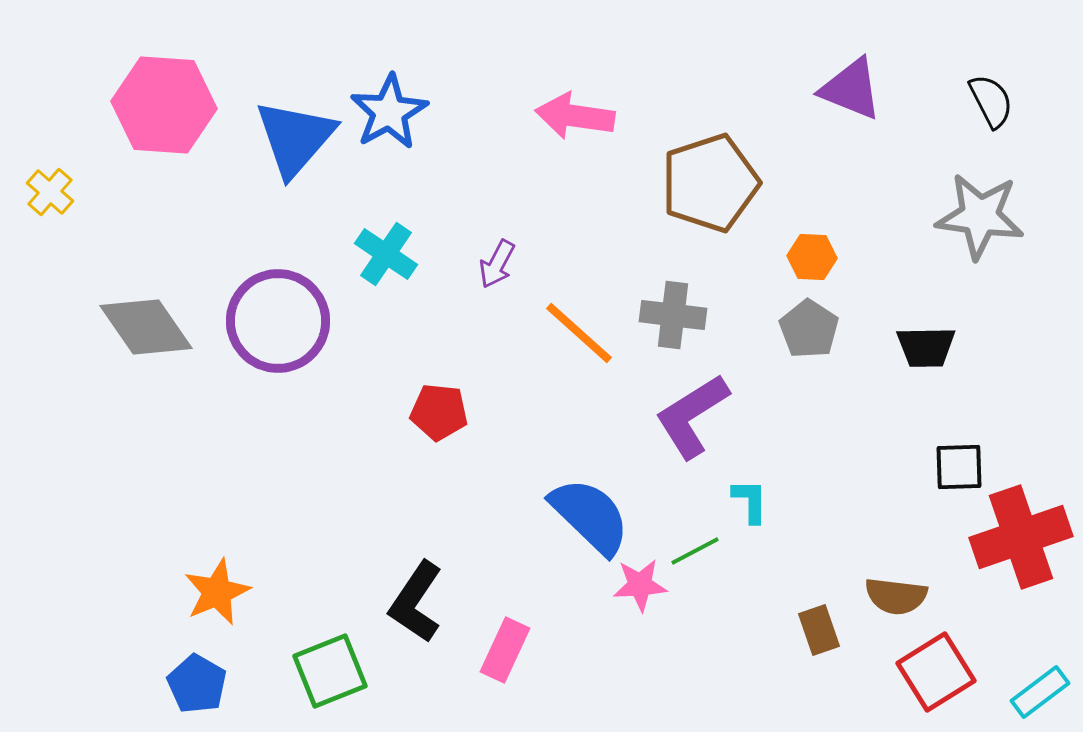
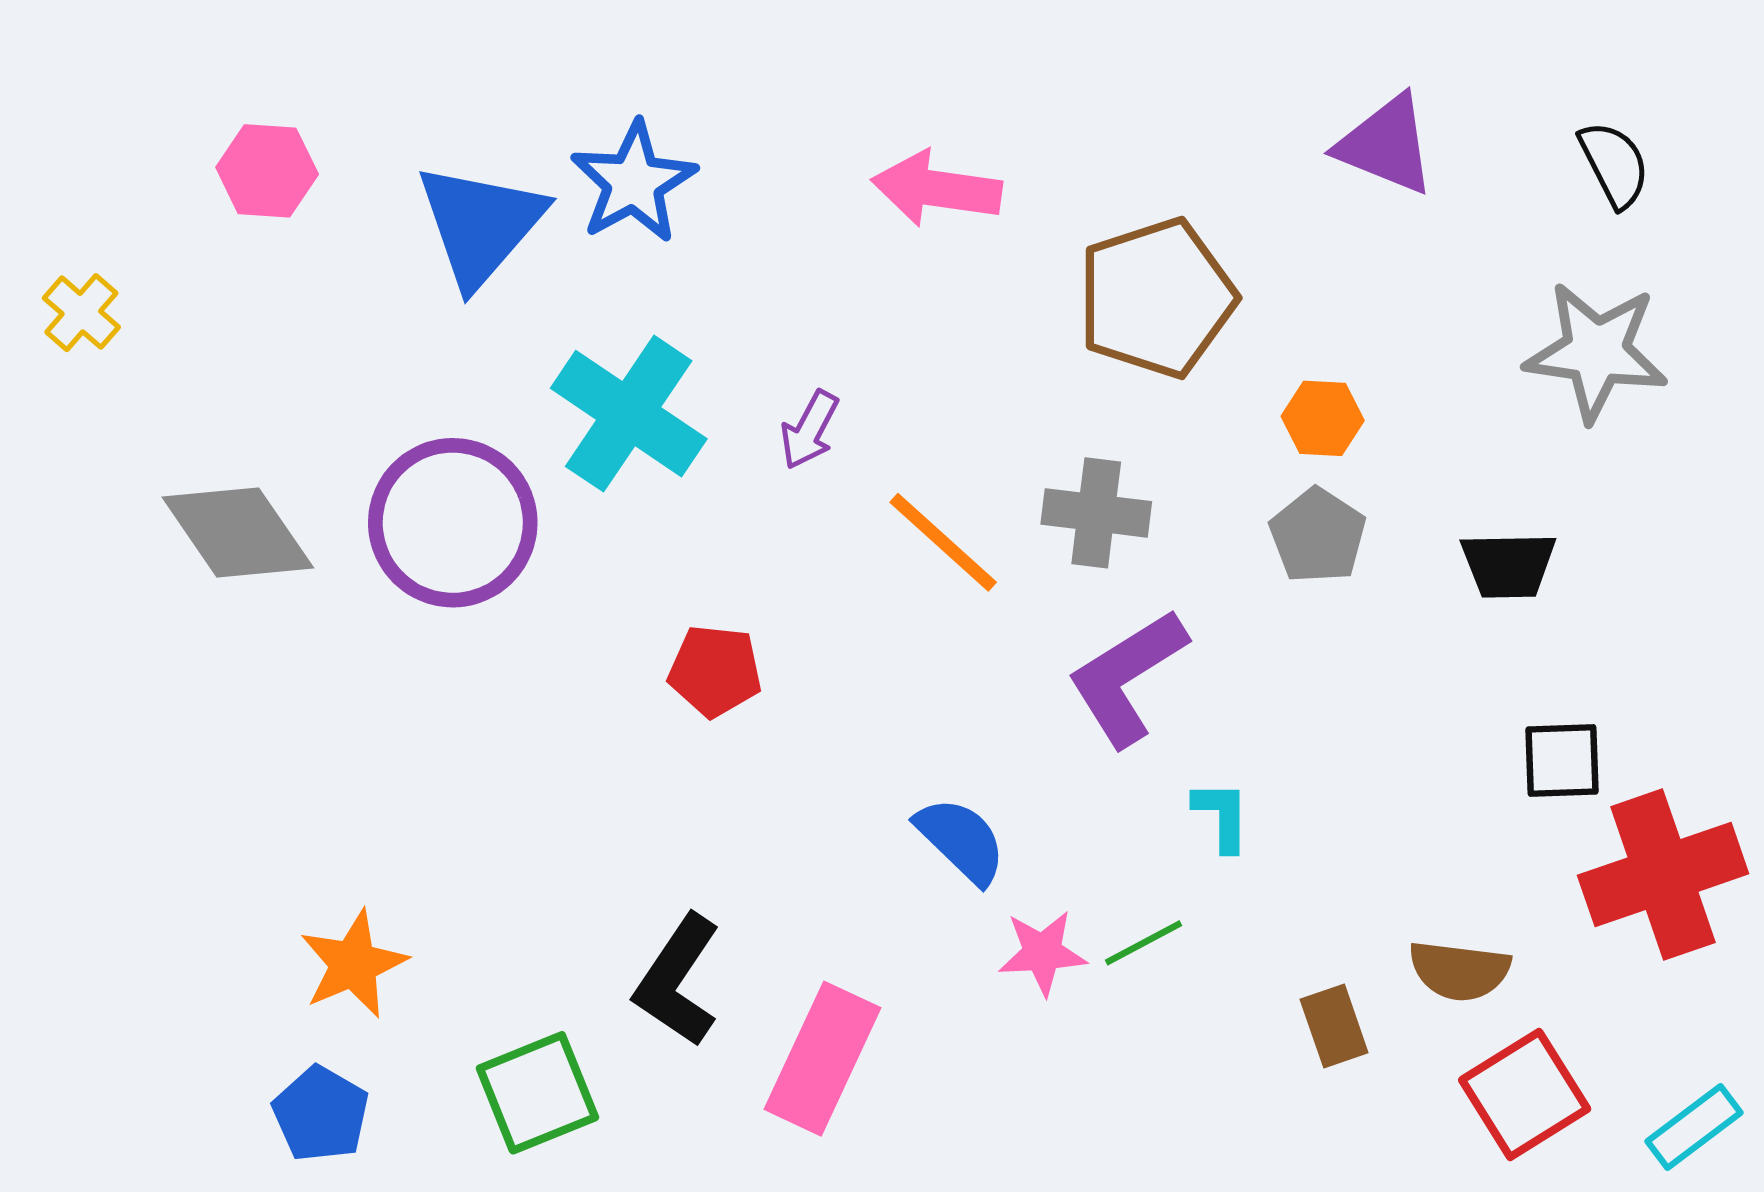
pink hexagon: (164, 105) -> (267, 171), size x0.6
cyan cross: (386, 254) -> (629, 414), size x1.5
blue semicircle: (590, 516) -> (961, 840), size x0.7
green line: (695, 551) -> (1143, 943), moved
pink rectangle: (505, 650) -> (823, 1059), size x1.4

